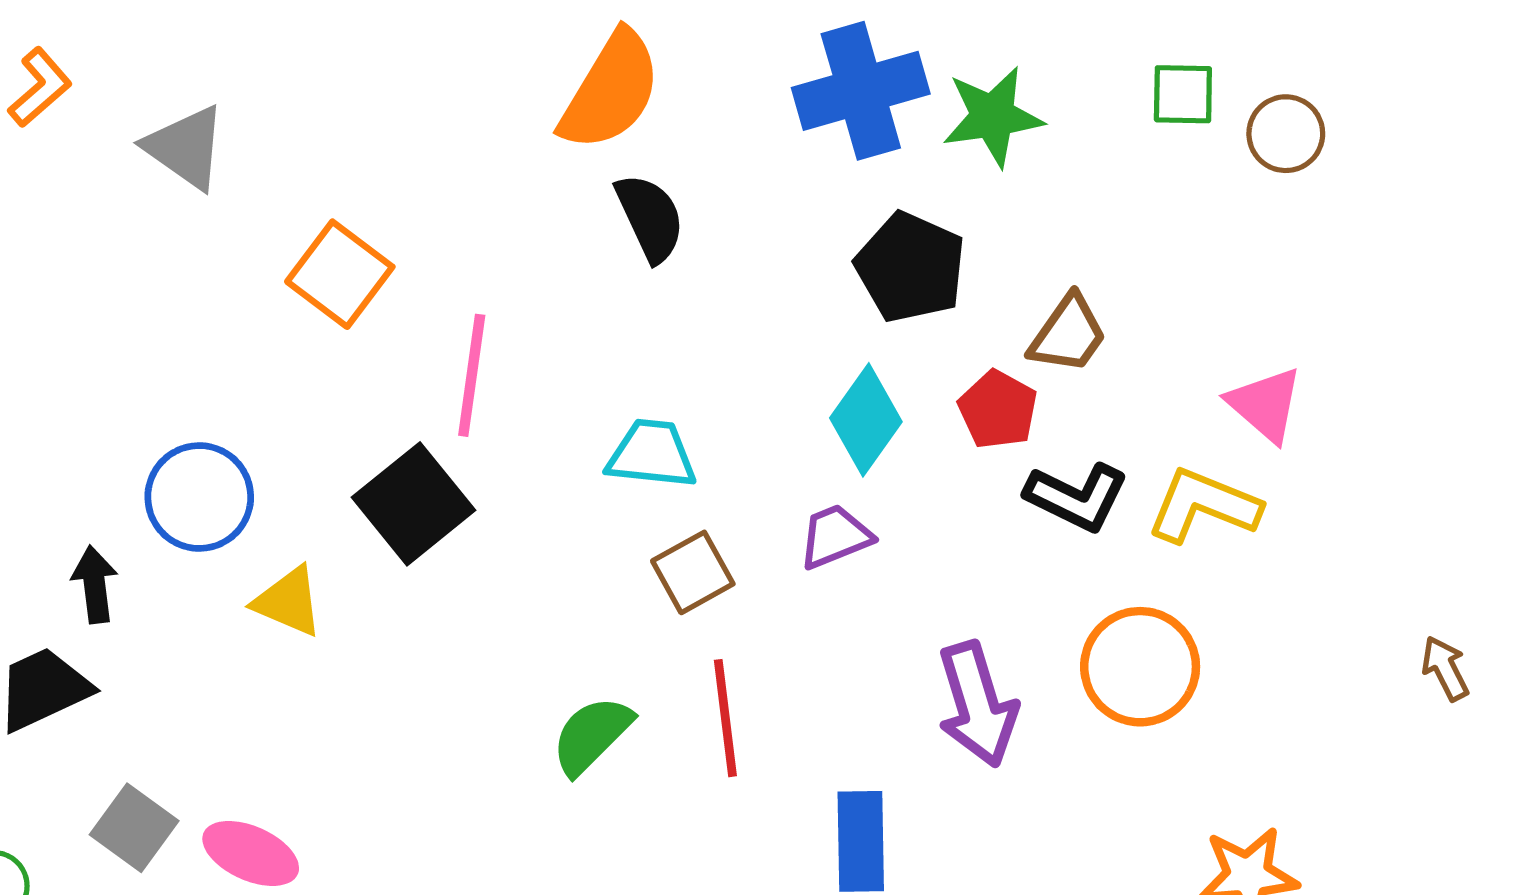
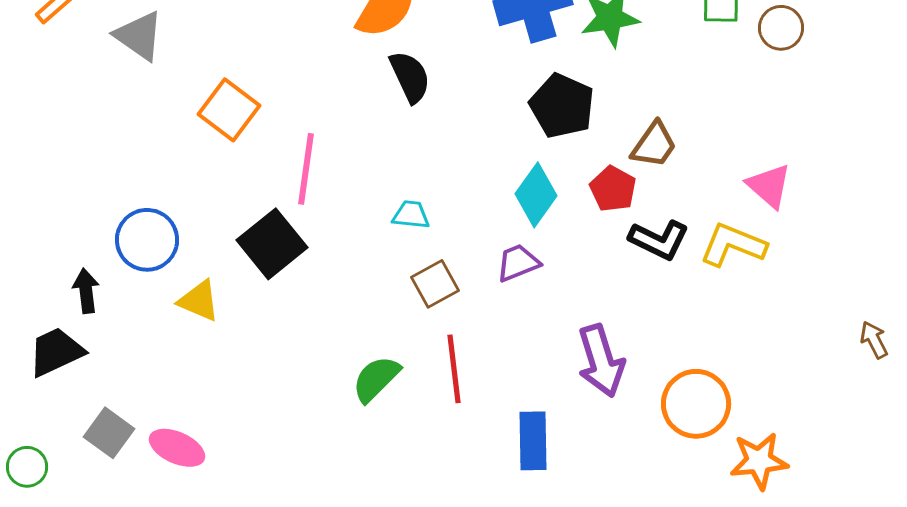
cyan trapezoid: (652, 454) -> (411, 215), size x0.7
orange circle: (1140, 667) -> (696, 404), moved

